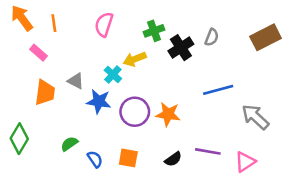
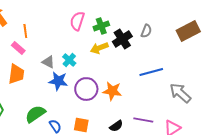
orange line: (54, 23) -> (25, 31), moved
pink semicircle: (104, 24) -> (77, 21), moved
pink rectangle: (38, 53) -> (18, 48), moved
yellow arrow: (135, 59) -> (99, 48), moved
gray triangle: (76, 81) -> (48, 62), moved
green semicircle: (69, 144) -> (35, 114), size x1.5

